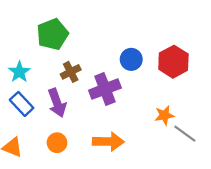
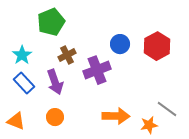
orange star: (164, 115) -> (149, 125), moved
orange arrow: (108, 142) -> (116, 116), moved

